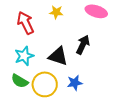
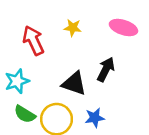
cyan star: (24, 56) -> (17, 81), moved

